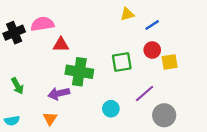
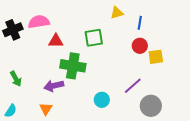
blue line: (152, 25) -> (140, 23), turned -48
green square: (122, 62) -> (94, 38), moved
cyan semicircle: (12, 121) -> (11, 111), turned -48

